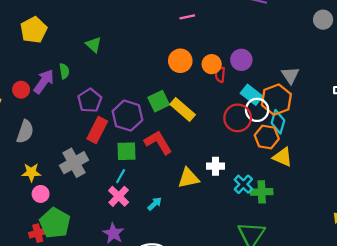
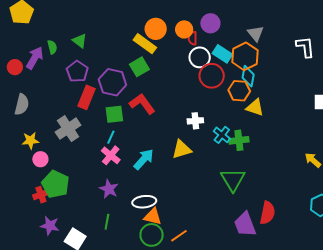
green triangle: (94, 45) -> (80, 41), moved
yellow rectangle: (183, 110) -> (145, 44), moved
white circle: (257, 110) -> (200, 57), moved
yellow triangle: (188, 178) -> (182, 149), moved
cyan arrow: (155, 204) -> (144, 159), size x1.6

